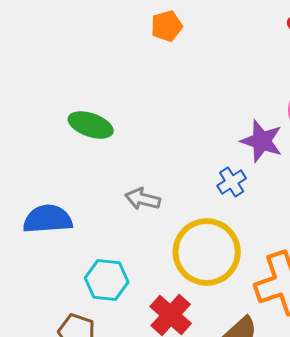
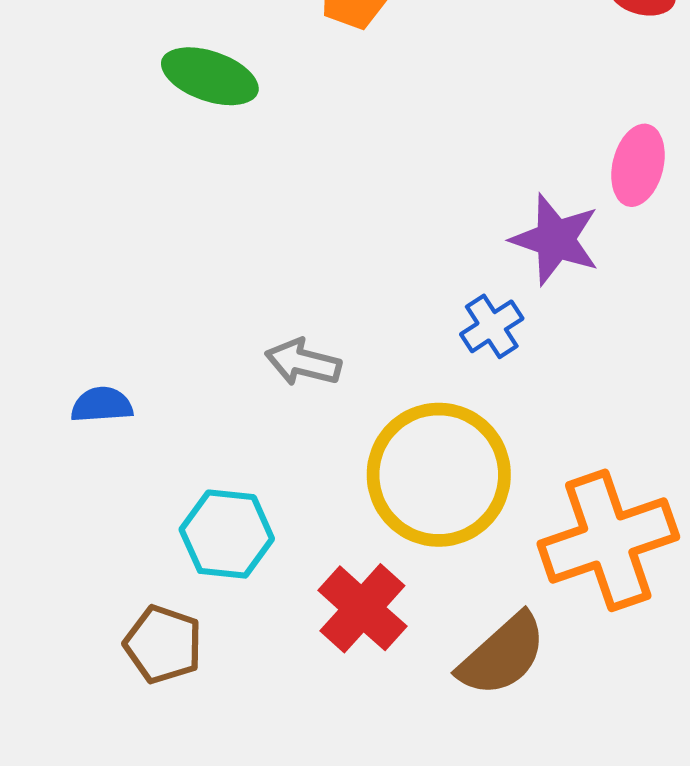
green ellipse: (91, 125) -> (210, 76), moved
blue semicircle: (48, 219) -> (102, 405), size x0.6

